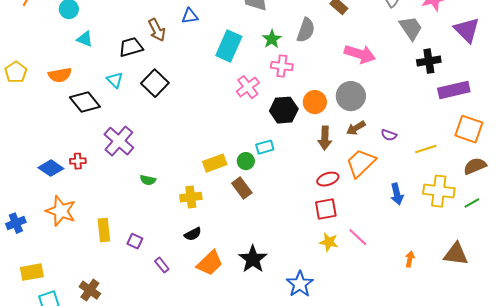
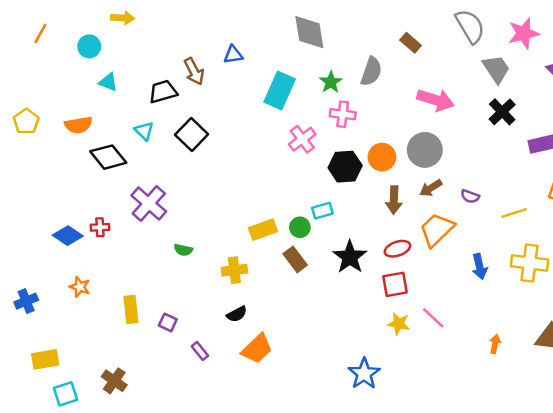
black cross: (429, 61) -> (502, 112), moved, turned -35
orange star: (61, 211) -> (80, 287), size x0.6
black star: (253, 259) -> (350, 257), moved

